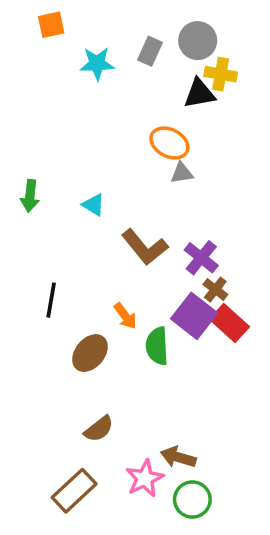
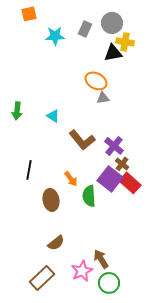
brown ellipse: (90, 353) -> (51, 200), turned -50
brown arrow: (178, 457) -> (101, 259), turned 42

